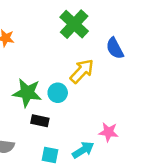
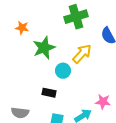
green cross: (74, 24) -> (76, 17), turned 30
green star: (27, 93) -> (44, 48), moved, turned -30

